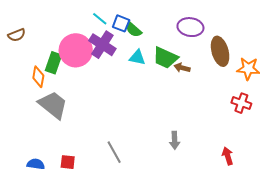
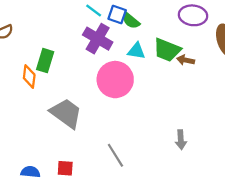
pink circle: (76, 50) -> (115, 80), moved
gray trapezoid: (53, 105) -> (66, 113), moved

